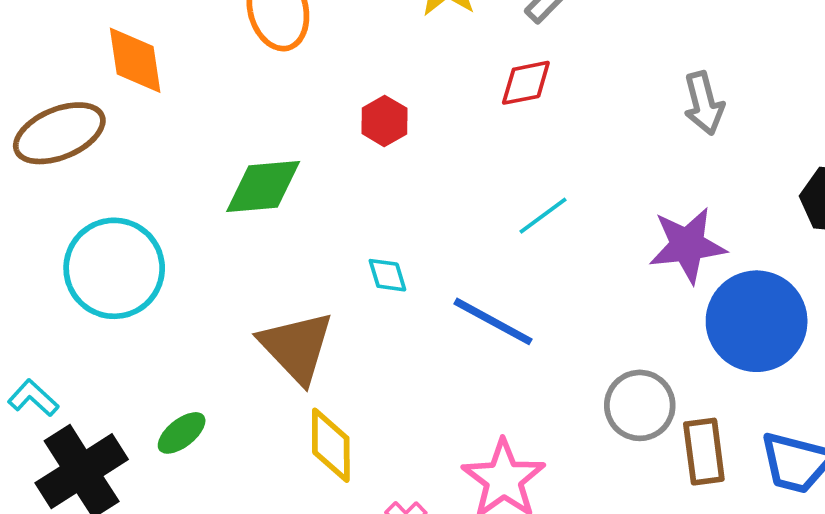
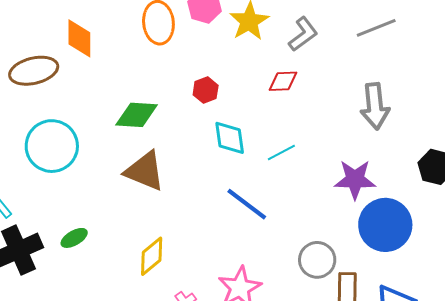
gray arrow: (704, 103) -> (375, 106), size x1.4
cyan diamond: (387, 275) -> (230, 138), moved, size x1.6
brown triangle: (296, 347) -> (145, 171), moved, turned -33
yellow diamond: (331, 445) -> (152, 256), turned 42

